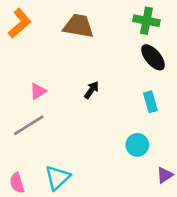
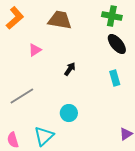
pink triangle: (38, 91) -> (35, 50), moved
cyan circle: (137, 145) -> (69, 113), moved

